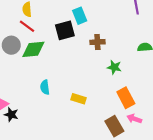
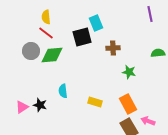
orange rectangle: (126, 98) -> (128, 104), moved
black star: (11, 115) -> (40, 105), moved

